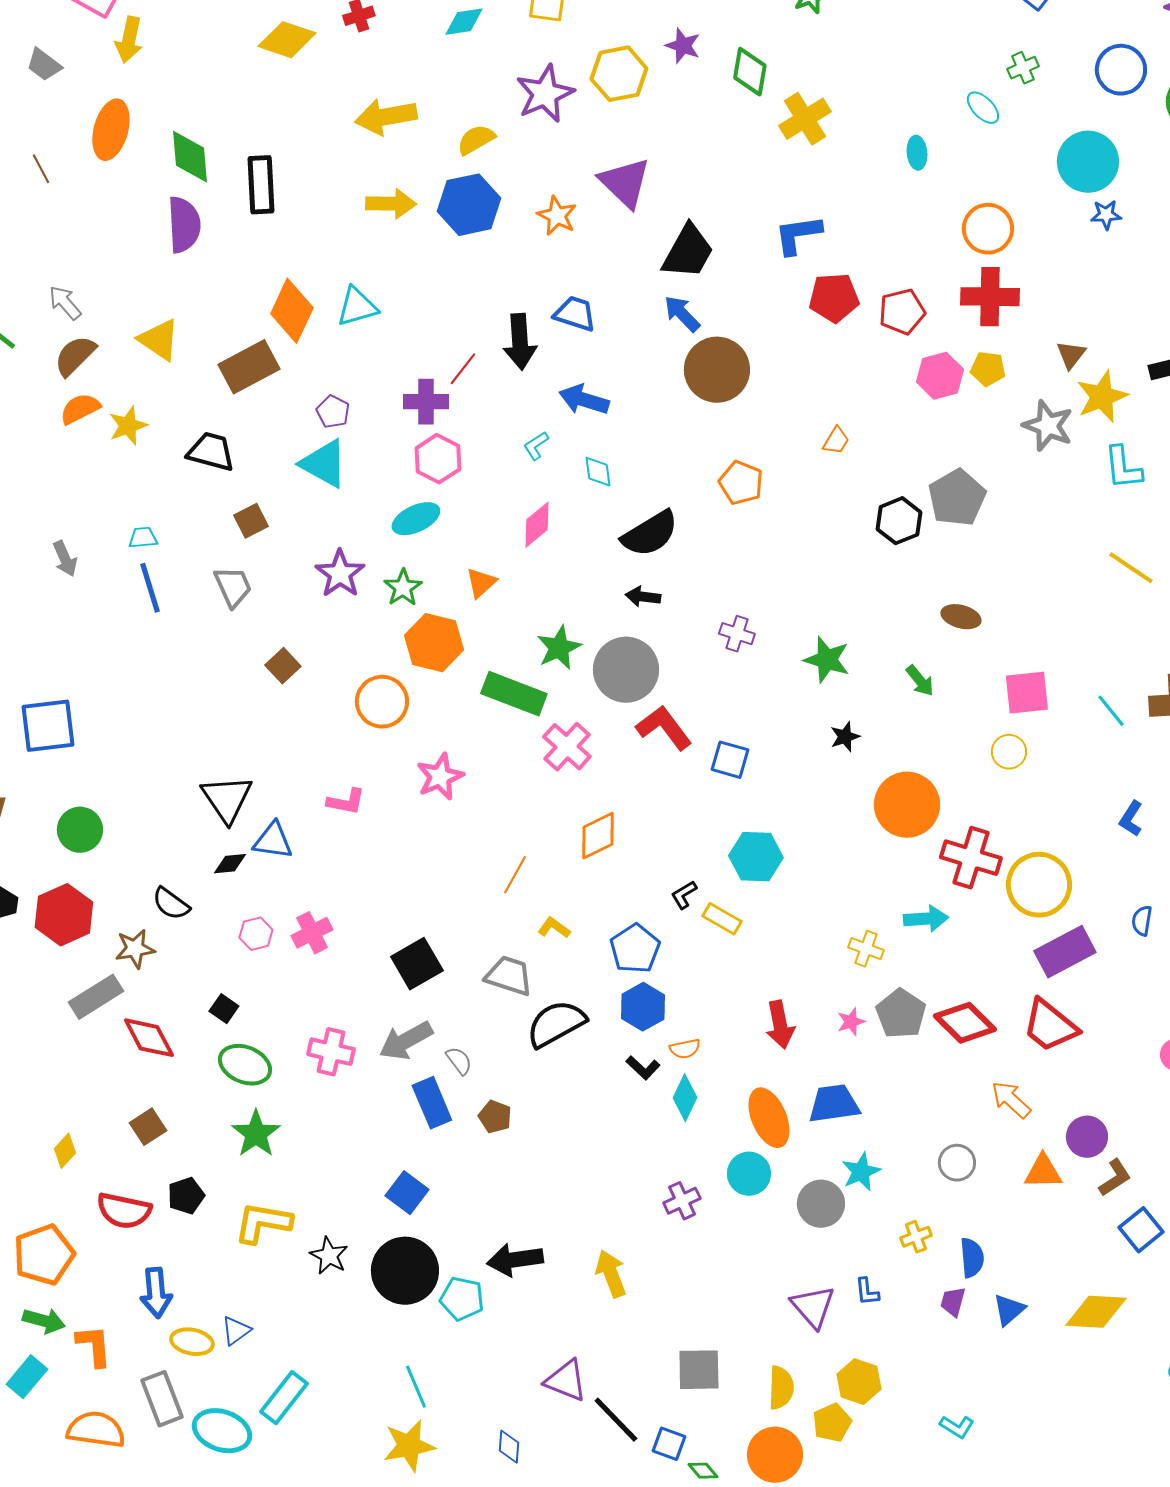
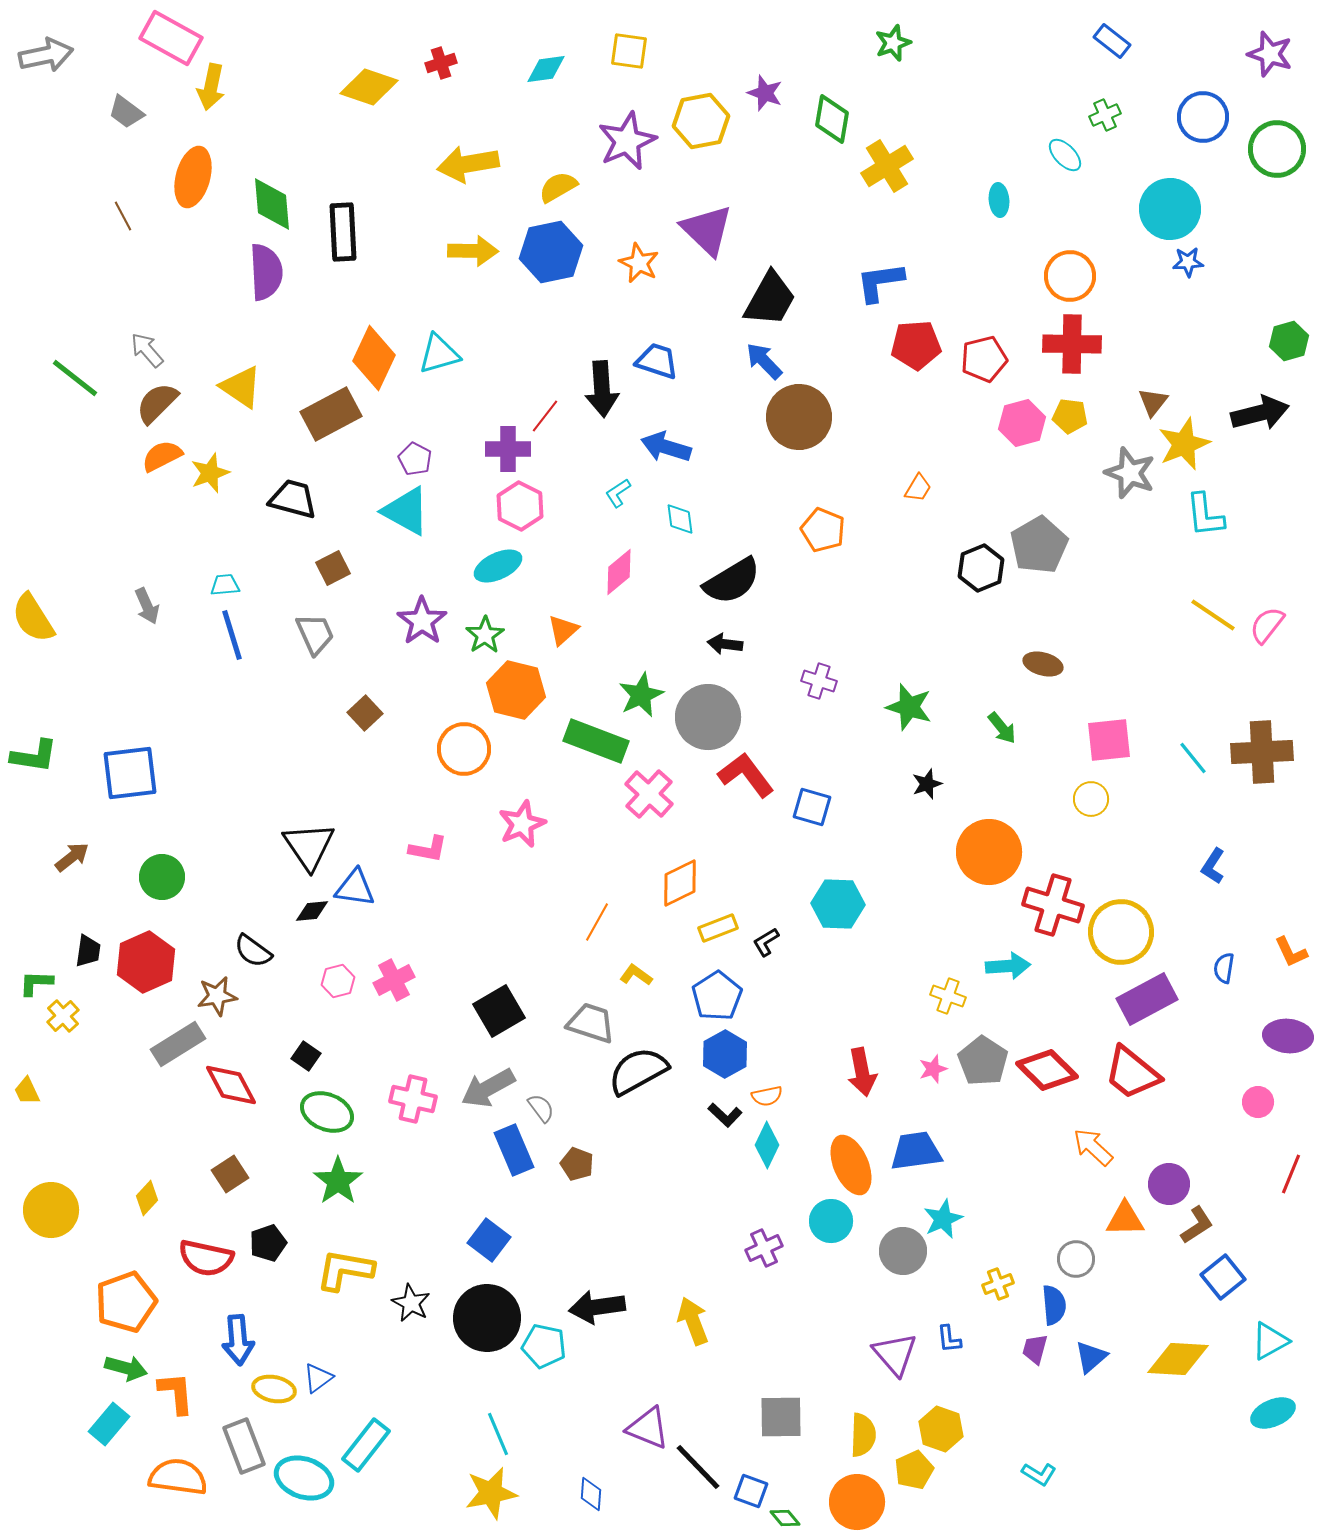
yellow rectangle: (722, 919) -> (718, 928), moved, turned -51
gray circle: (957, 1163) -> (1076, 1259), moved

